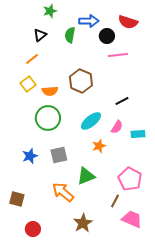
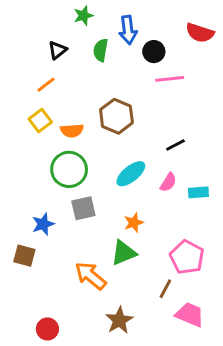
green star: (50, 11) -> (83, 16), moved
blue arrow: (89, 21) -> (128, 30), turned 84
red semicircle: (128, 22) -> (200, 33), moved
orange star: (99, 146) -> (134, 223), moved
gray square: (59, 155) -> (83, 208), moved
brown square: (17, 199) -> (24, 256), moved

